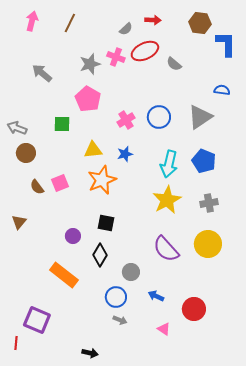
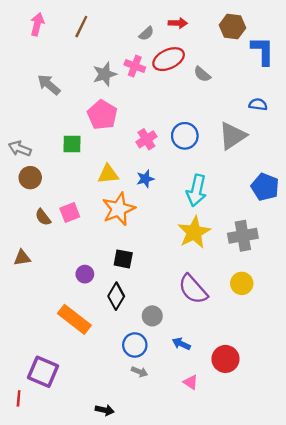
blue pentagon: (204, 161) -> (265, 187), moved
gray cross: (209, 203) -> (243, 236), size x1.4
brown triangle: (19, 222) -> (22, 258), turned 42
yellow circle: (208, 244) -> (242, 283), size x0.7

